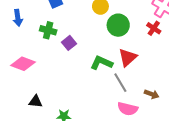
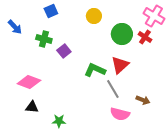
blue arrow: (18, 18) -> (15, 27), turned -35
green circle: (118, 25) -> (122, 34), moved
pink diamond: (23, 64) -> (29, 82), moved

